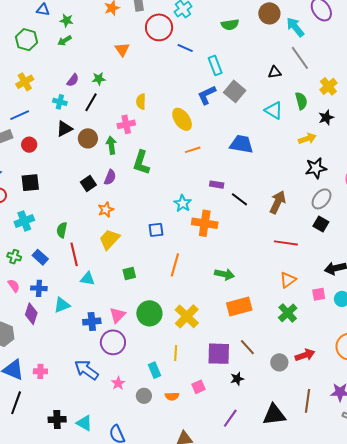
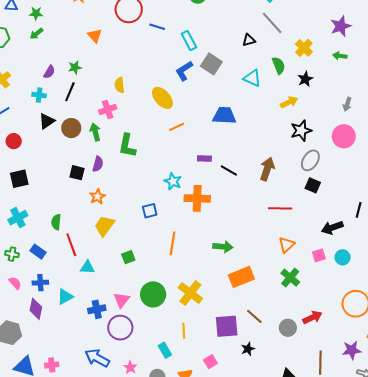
black square: (88, 183) -> (77, 173), turned -35

